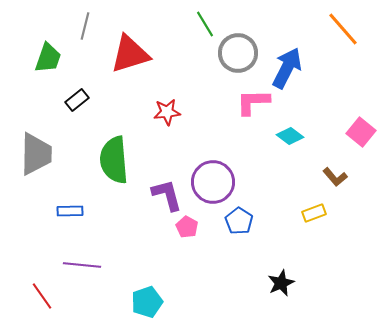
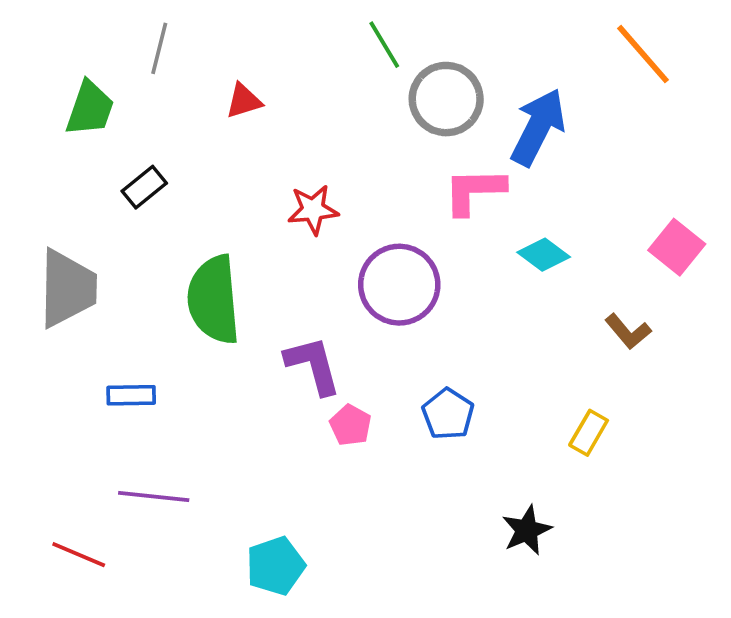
red triangle: (130, 54) -> (244, 101), size x0.5
purple circle: (213, 182) -> (399, 285), moved
yellow rectangle: (314, 213) -> (589, 433), moved, turned -40
red line: (42, 296) -> (79, 555), turned -32

